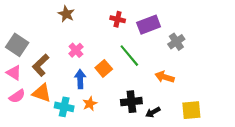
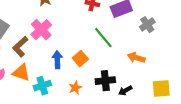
pink cross: (76, 50) -> (41, 30), moved, size x1.5
orange square: (104, 68) -> (80, 59), moved
orange star: (90, 104) -> (75, 88), moved
cyan cross: (64, 107) -> (42, 86), turned -30

